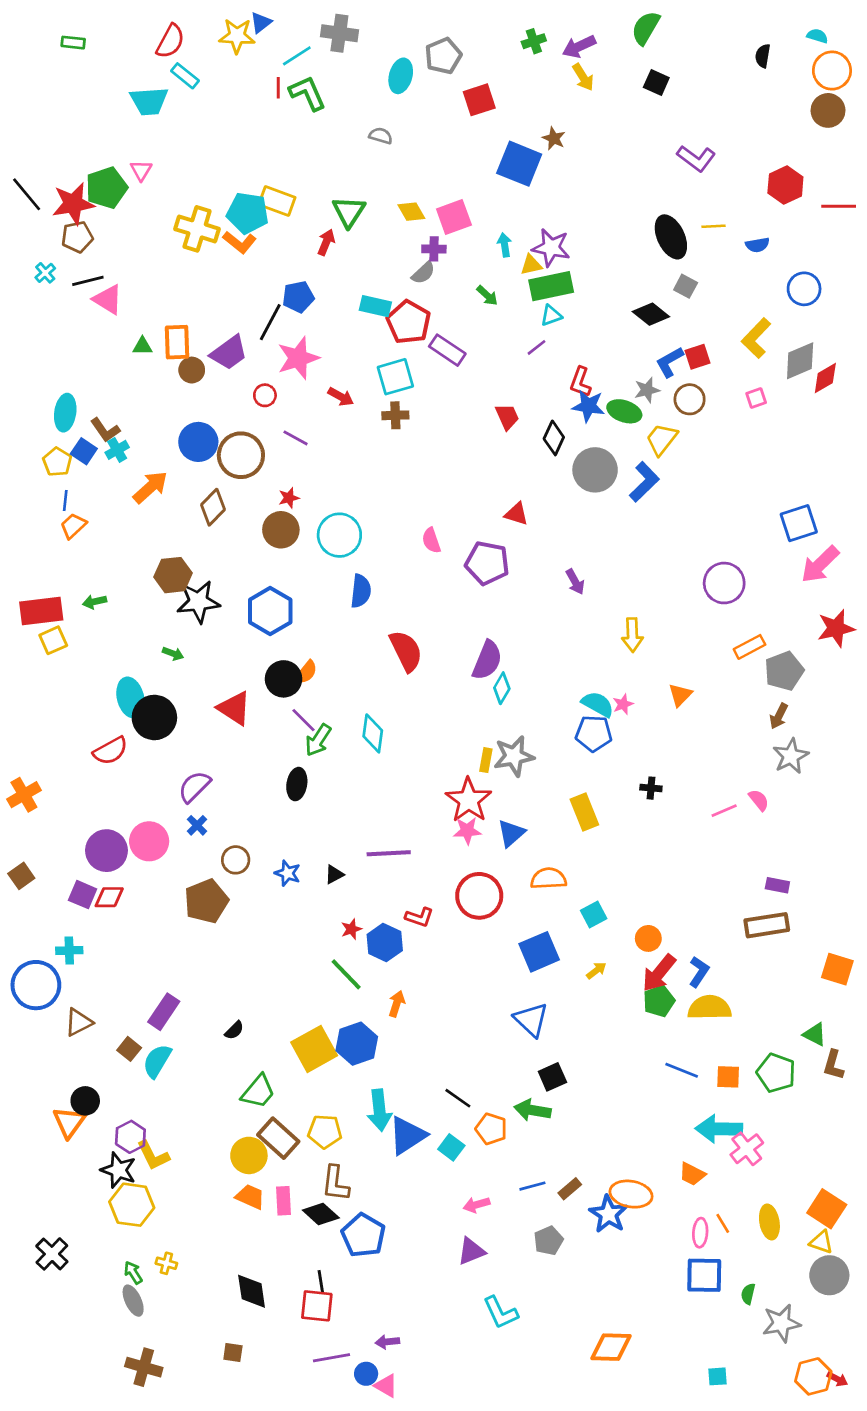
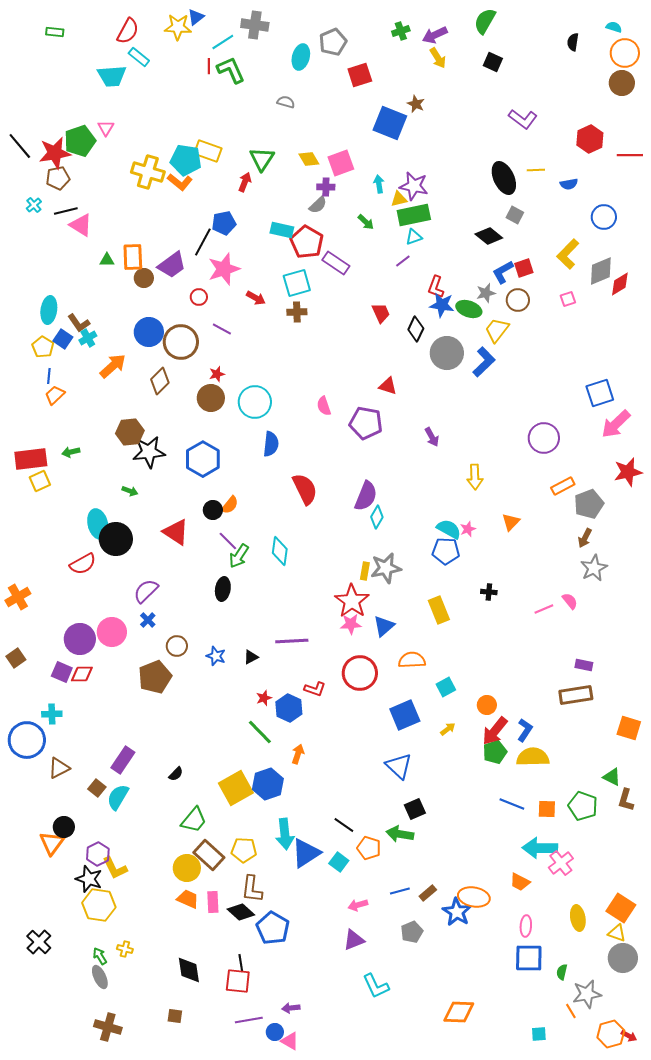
black circle: (284, 679) -> (213, 510), size x0.7
orange line: (723, 1223) -> (571, 1011), moved

